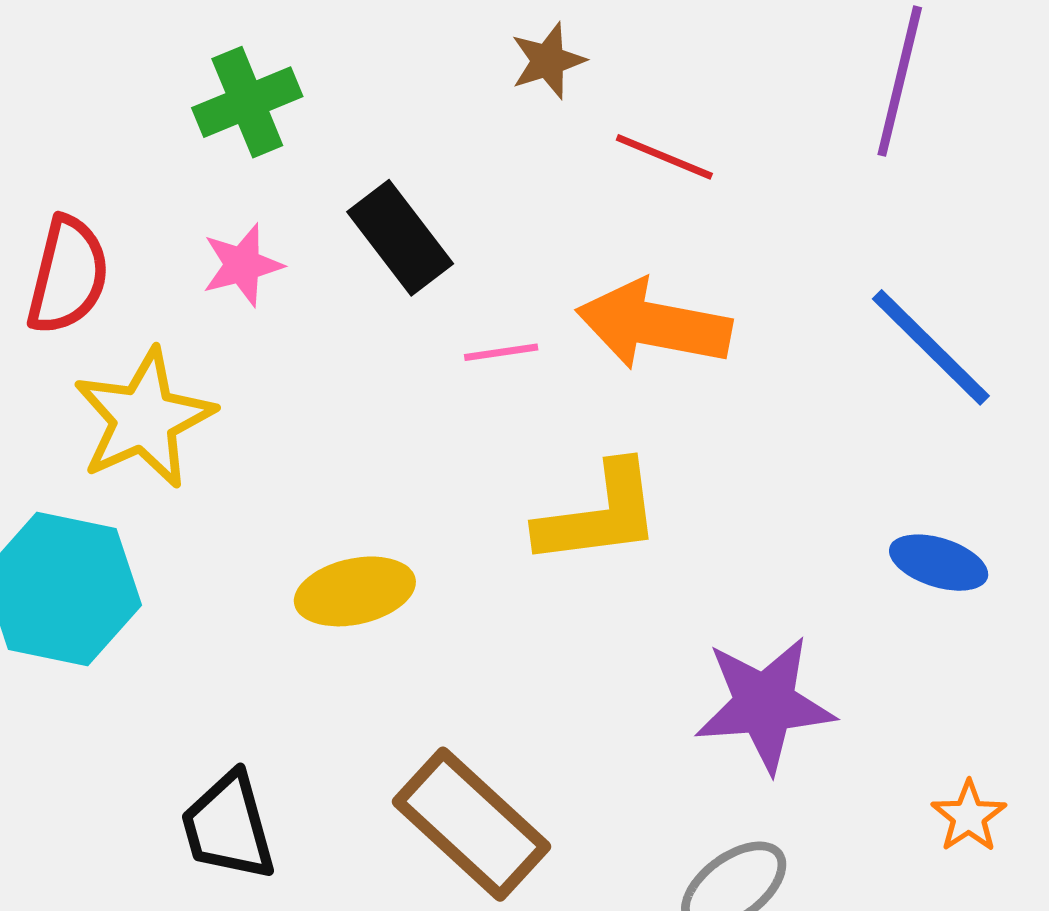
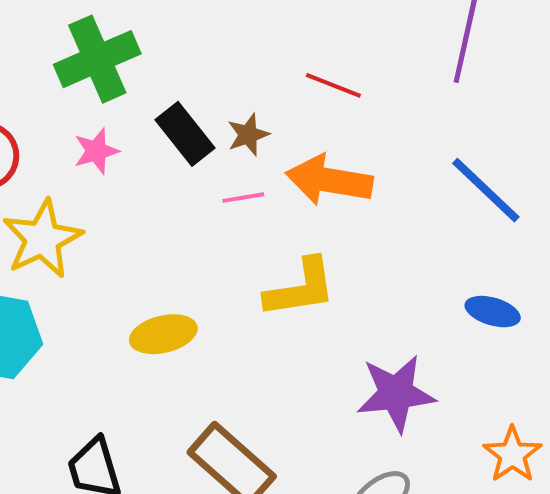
brown star: (548, 61) -> (248, 135), moved
green cross: (247, 102) -> (97, 59), size x1.4
orange star: (969, 816) -> (512, 455), size x1.4

